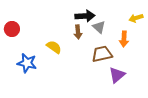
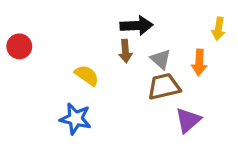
yellow arrow: (136, 18) -> (219, 29), turned -64
gray triangle: (99, 27) -> (161, 59), moved
blue star: (27, 63) -> (76, 119), moved

